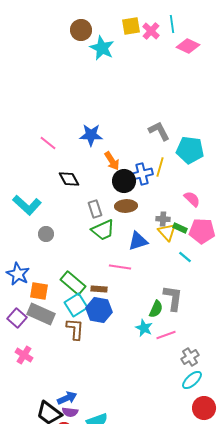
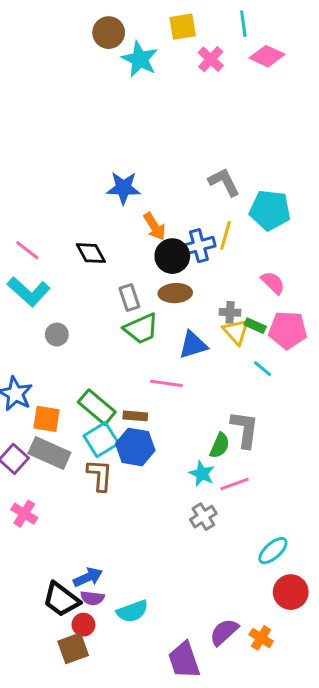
pink cross: (151, 31) -> (211, 59), moved
pink line: (48, 143) -> (27, 250), moved
gray cross: (190, 357) -> (203, 517), moved

